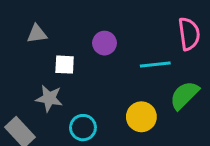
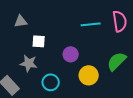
purple circle: (104, 43) -> (71, 54), moved
cyan line: (155, 65) -> (91, 24), moved

